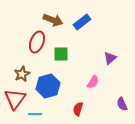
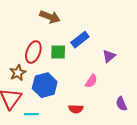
blue rectangle: (82, 22) -> (80, 40), moved
red ellipse: (37, 42) -> (33, 52), moved
red semicircle: (78, 109) -> (76, 109), turned -104

